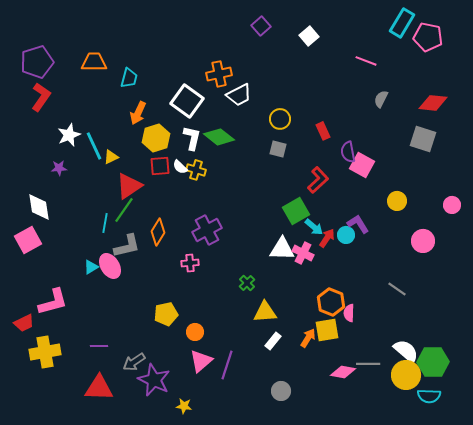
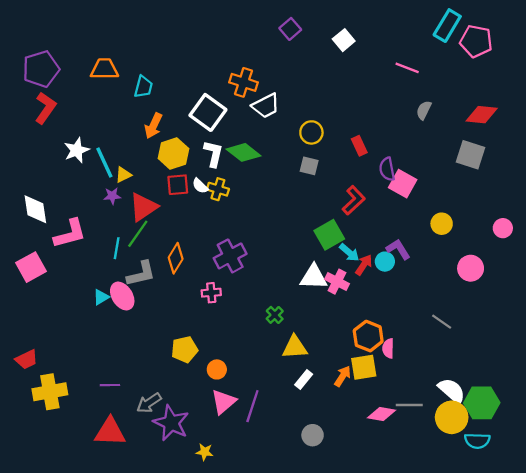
orange cross: (219, 74) -> (244, 82), turned 30
purple star: (59, 168) -> (112, 196), moved
white diamond: (39, 207) -> (35, 209), moved
pink L-shape: (53, 302) -> (70, 234), moved

